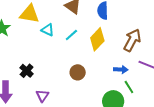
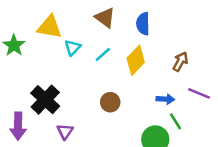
cyan triangle: (48, 30) -> (73, 48), turned 48
brown arrow: (132, 40) -> (180, 62), size x0.7
black cross: (27, 71) -> (45, 100), size x1.6

